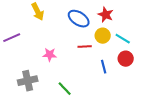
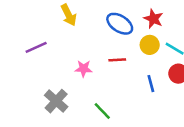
red line: (85, 47) -> (117, 60), moved
gray cross: (28, 81) -> (56, 101), turned -36

